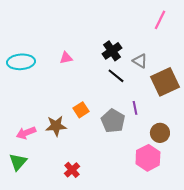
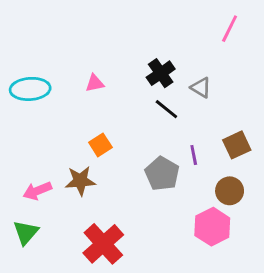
brown square: (165, 82) -> (237, 145), moved, size x0.7
orange square: (81, 110) -> (100, 145), moved
red cross: (72, 170) -> (103, 244), size x1.8

